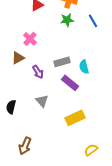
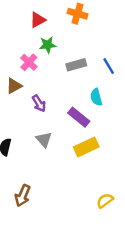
green star: (67, 20) -> (48, 45), moved
blue line: (93, 21) -> (109, 66), moved
gray rectangle: (62, 62) -> (76, 65), moved
yellow rectangle: (75, 118) -> (86, 147), moved

